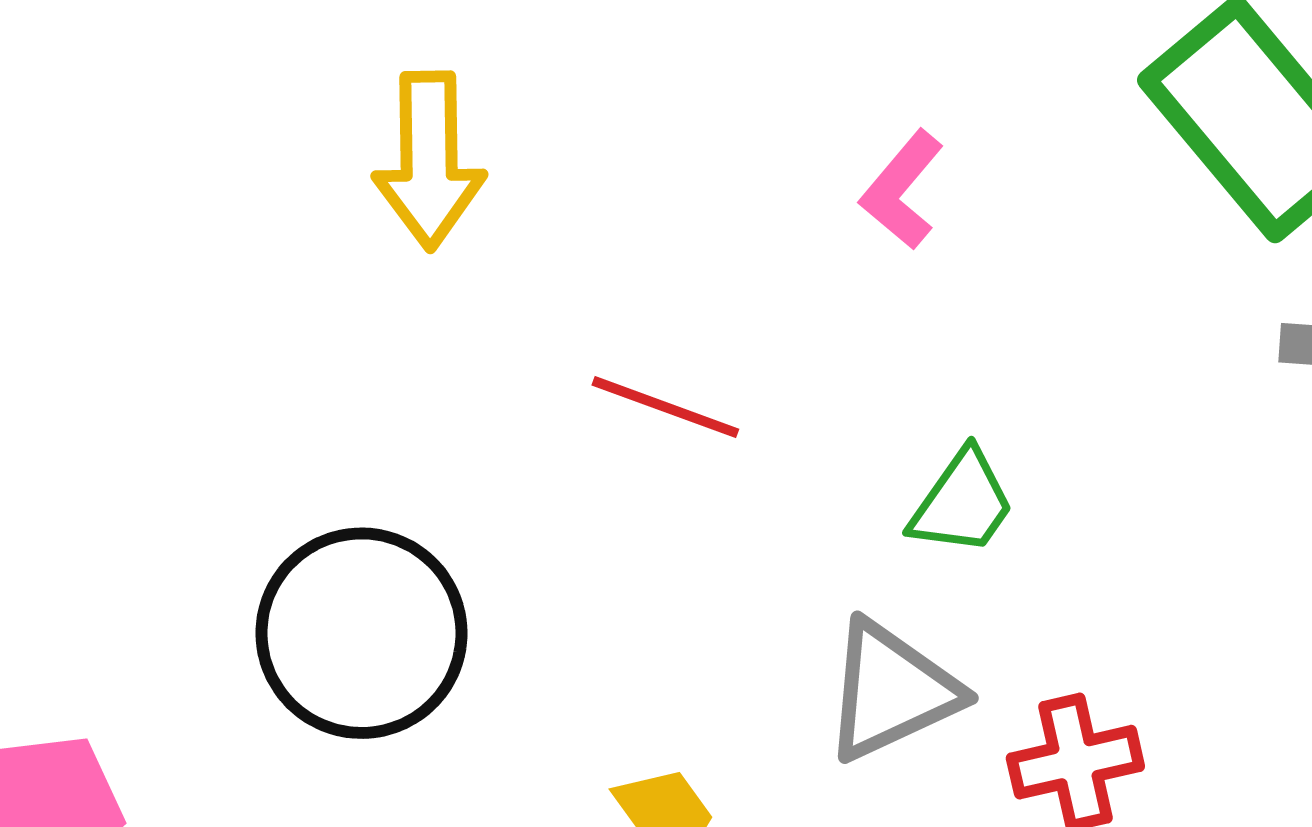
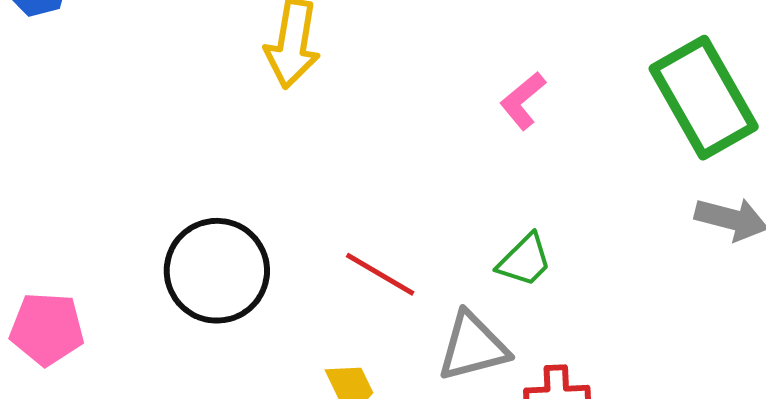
red line: (665, 407) -> (380, 274), moved

